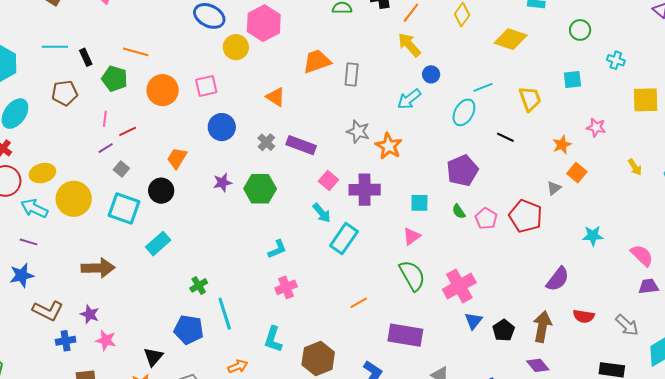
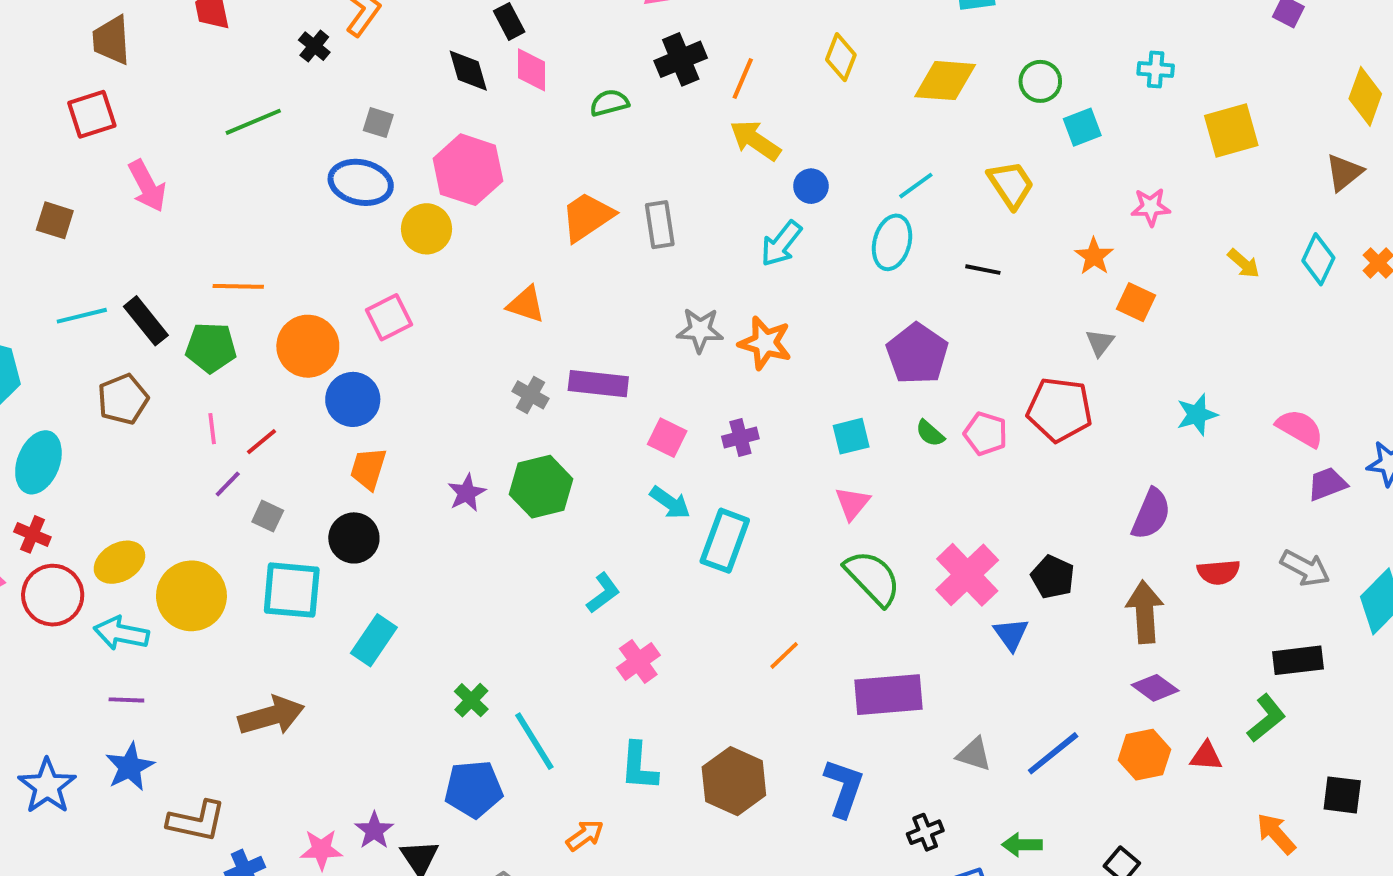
green circle: (580, 30) -> (1040, 81), moved
black rectangle: (86, 57) -> (146, 321), size x1.4
blue circle: (222, 127) -> (353, 399), moved
purple cross: (365, 190) -> (740, 437), size x0.6
purple star: (90, 314) -> (374, 830), moved, turned 30
black pentagon: (504, 330) -> (1053, 577), moved

